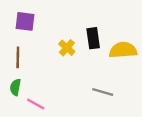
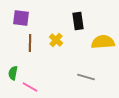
black rectangle: (93, 38) -> (78, 21), moved
brown line: (18, 57) -> (30, 43), moved

